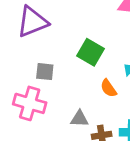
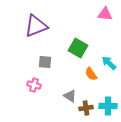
pink cross: (30, 103) -> (34, 85), size x0.6
gray triangle: (79, 119) -> (70, 96), turned 32

